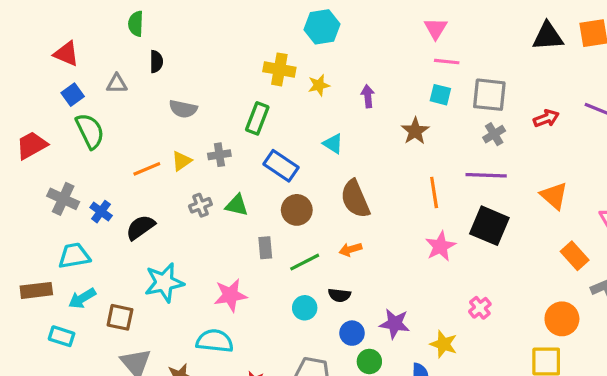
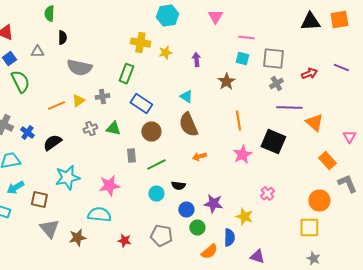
pink triangle: (436, 28) -> (215, 17), moved
gray semicircle: (183, 109) -> (79, 68), size x1.4
cyan triangle: (333, 144) -> (186, 97), moved
purple line: (486, 175) -> (289, 108), moved
orange arrow: (350, 249) -> (199, 157), moved

